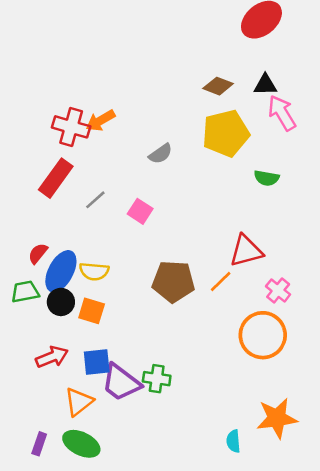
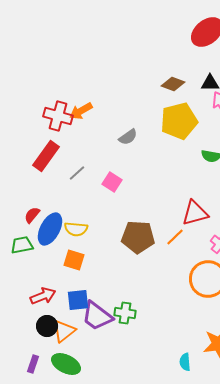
black circle: (61, 302) -> (47, 326), moved

